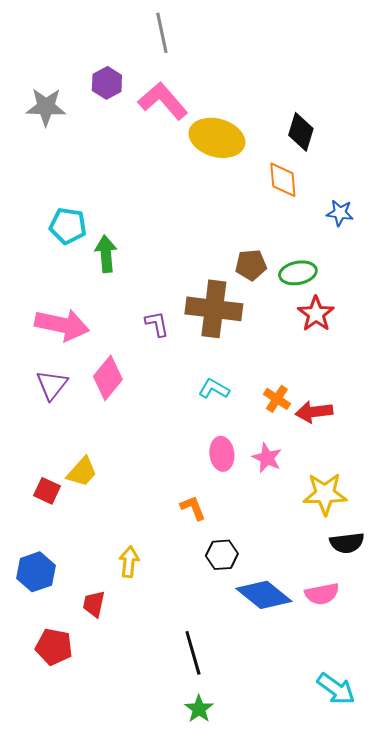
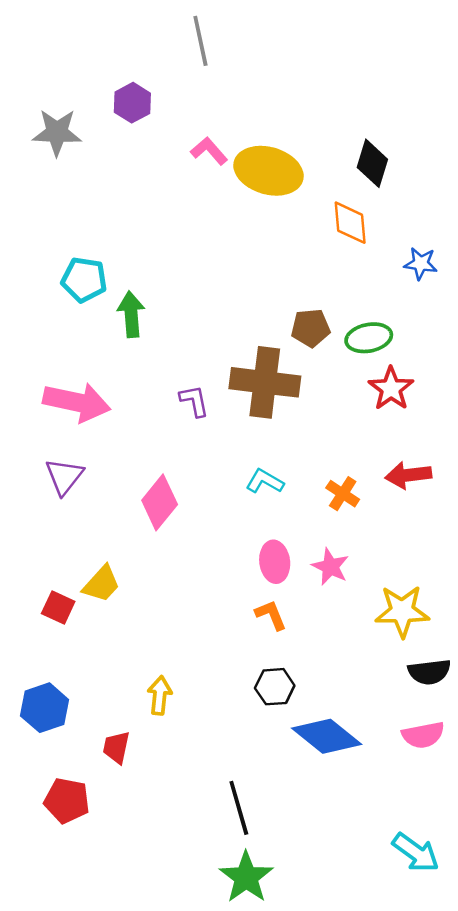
pink L-shape: (163, 101) -> (209, 151), moved, size x0.6
pink diamond: (108, 378) -> (160, 502), moved
red arrow: (314, 412) -> (408, 475), moved
orange L-shape: (193, 508) -> (271, 615), moved
pink semicircle: (322, 594) -> (423, 735), moved
green star: (199, 709) -> (246, 877), size x1.5

